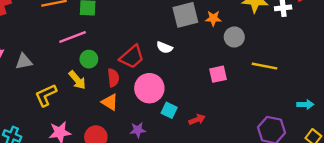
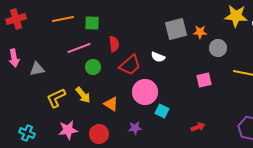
red semicircle: (113, 78) -> (114, 44), moved
yellow arrow: (77, 80) -> (83, 95), moved
red arrow: (197, 120) -> (198, 127), moved

